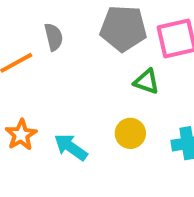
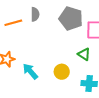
green triangle: (146, 82) -> (84, 54), moved

